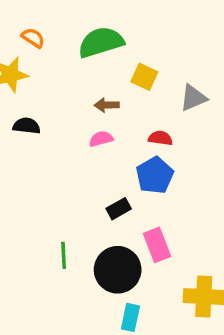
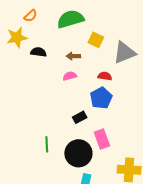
orange semicircle: (33, 38) -> (31, 16), turned 104
gray triangle: (193, 98) -> (124, 53), size x1.4
black semicircle: (27, 126) -> (38, 52), moved

